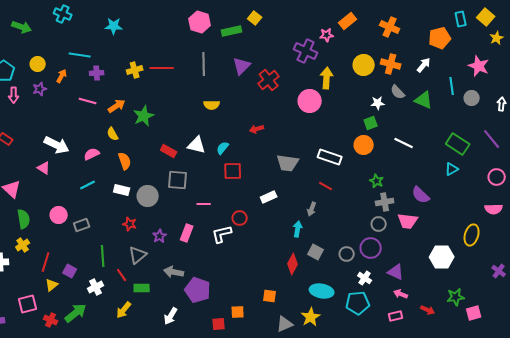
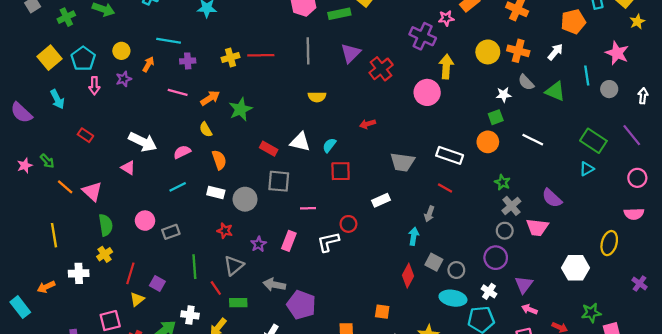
gray cross: (385, 202) -> (511, 206), turned -30
gray circle: (347, 254) -> (456, 270), moved
purple triangle: (396, 272) -> (524, 285), turned 42
white cross: (96, 287) -> (190, 315), moved, turned 35
cyan ellipse: (322, 291) -> (453, 298), moved

